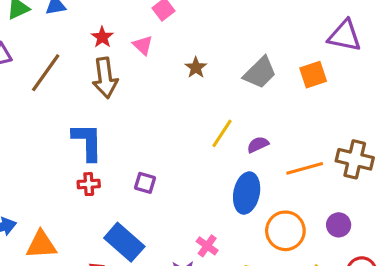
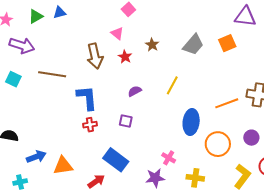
red star: (102, 37) -> (125, 57), moved
brown line: (46, 73) -> (52, 74), moved, turned 68
purple semicircle: (258, 145) -> (135, 91), moved

